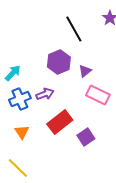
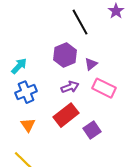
purple arrow: (45, 94) -> (70, 87), moved

